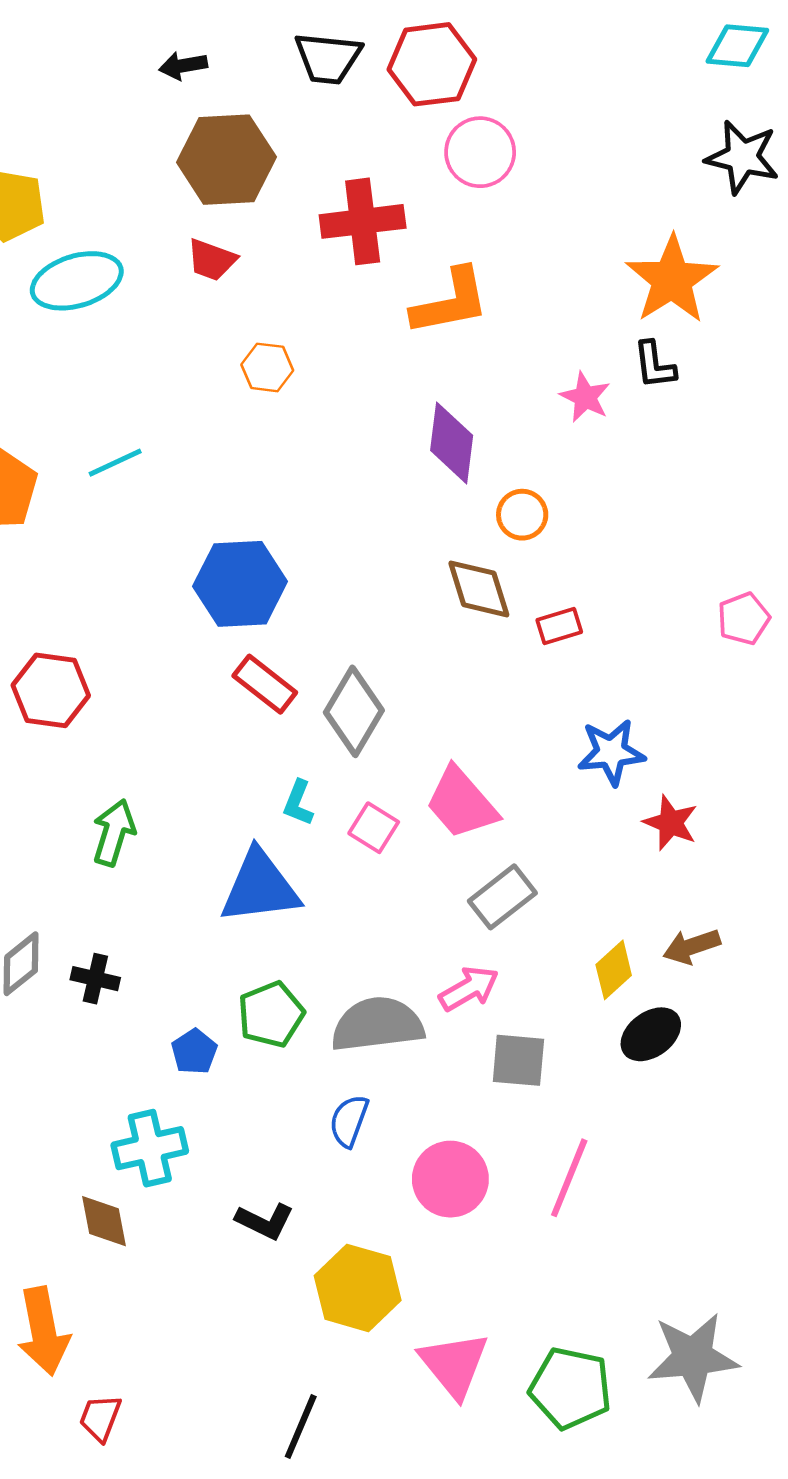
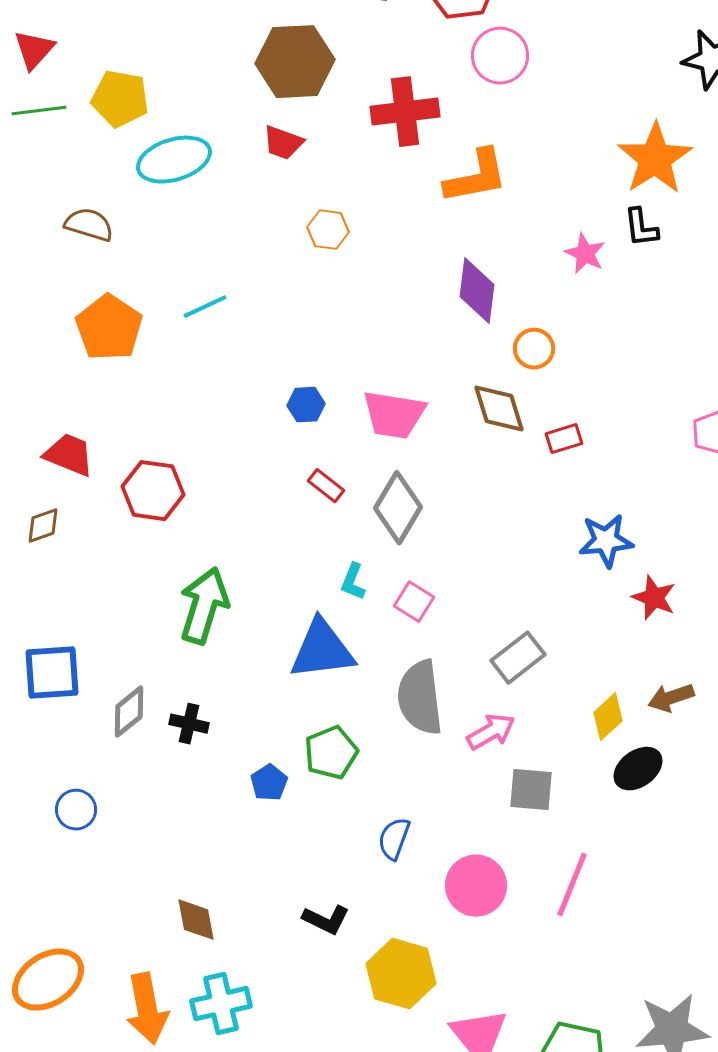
blue hexagon: (240, 584) -> (306, 405), size x0.5
red rectangle: (265, 684) -> (326, 486), size x0.7
pink trapezoid: (462, 803) -> (394, 415), moved, turned -40
green arrow: (114, 833) -> (204, 606), size x1.4
gray semicircle: (377, 1024) -> (420, 698), moved, turned -90
cyan cross: (150, 1148) -> (221, 1004), moved

